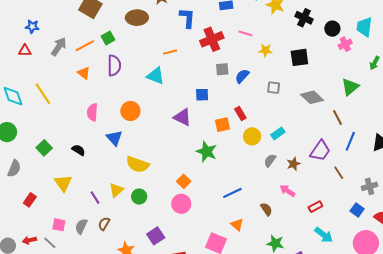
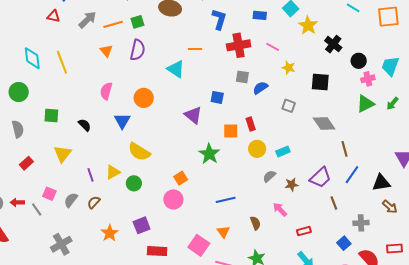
green triangle: (350, 87) -> (365, 104), moved
green square: (44, 148) -> (51, 115), turned 35
gray semicircle: (14, 168) -> (18, 129), turned -48

